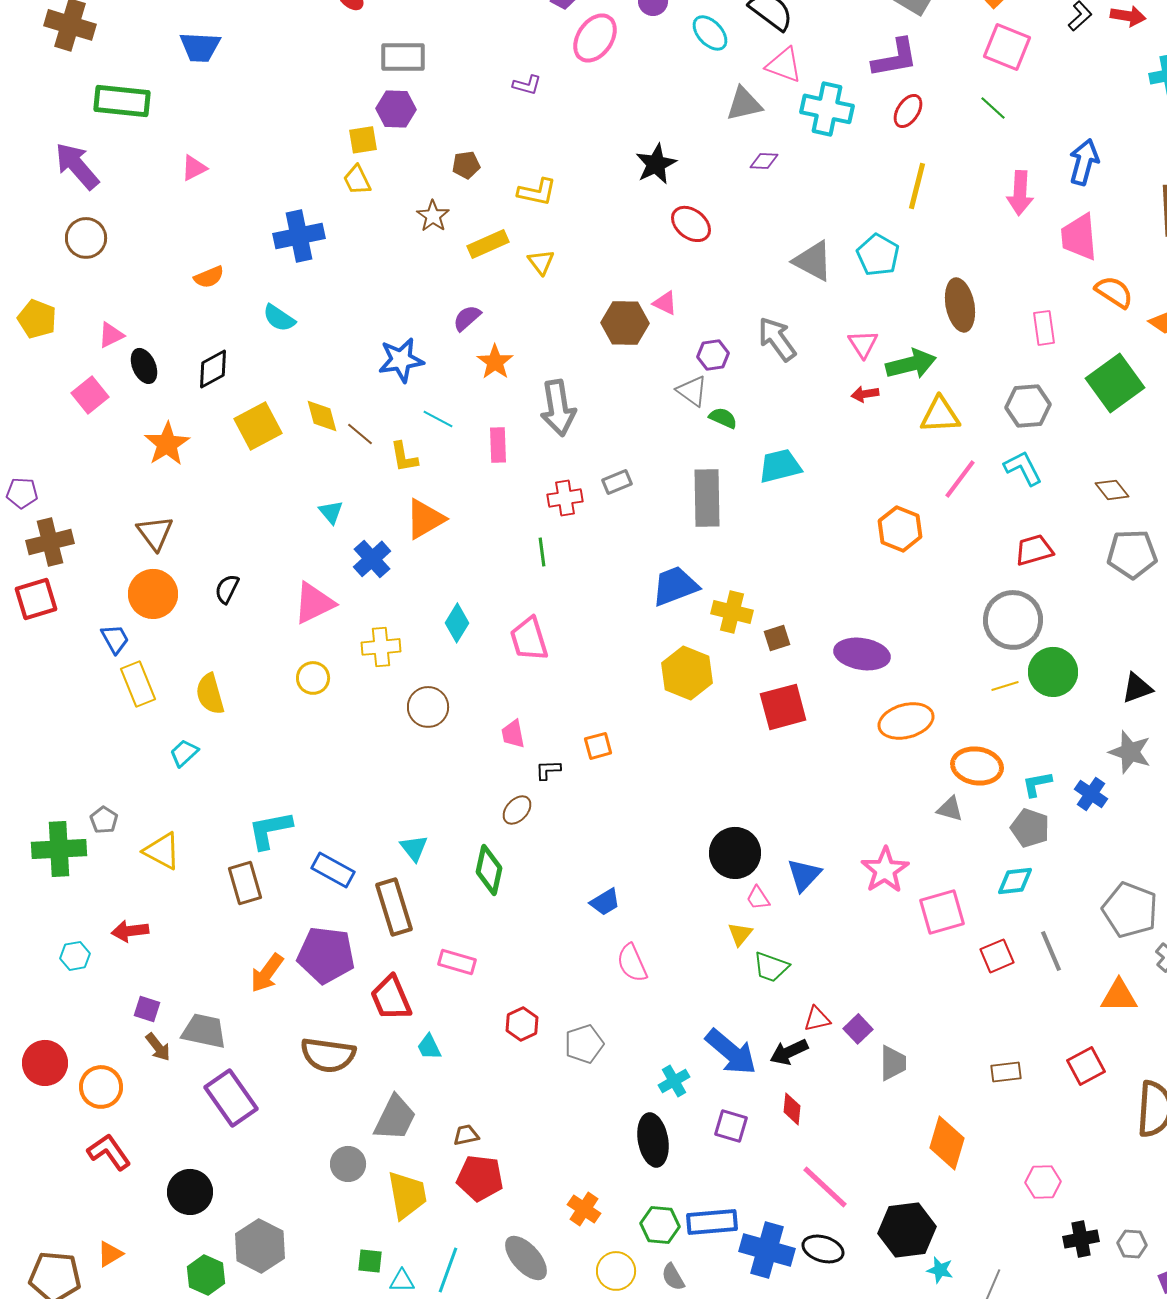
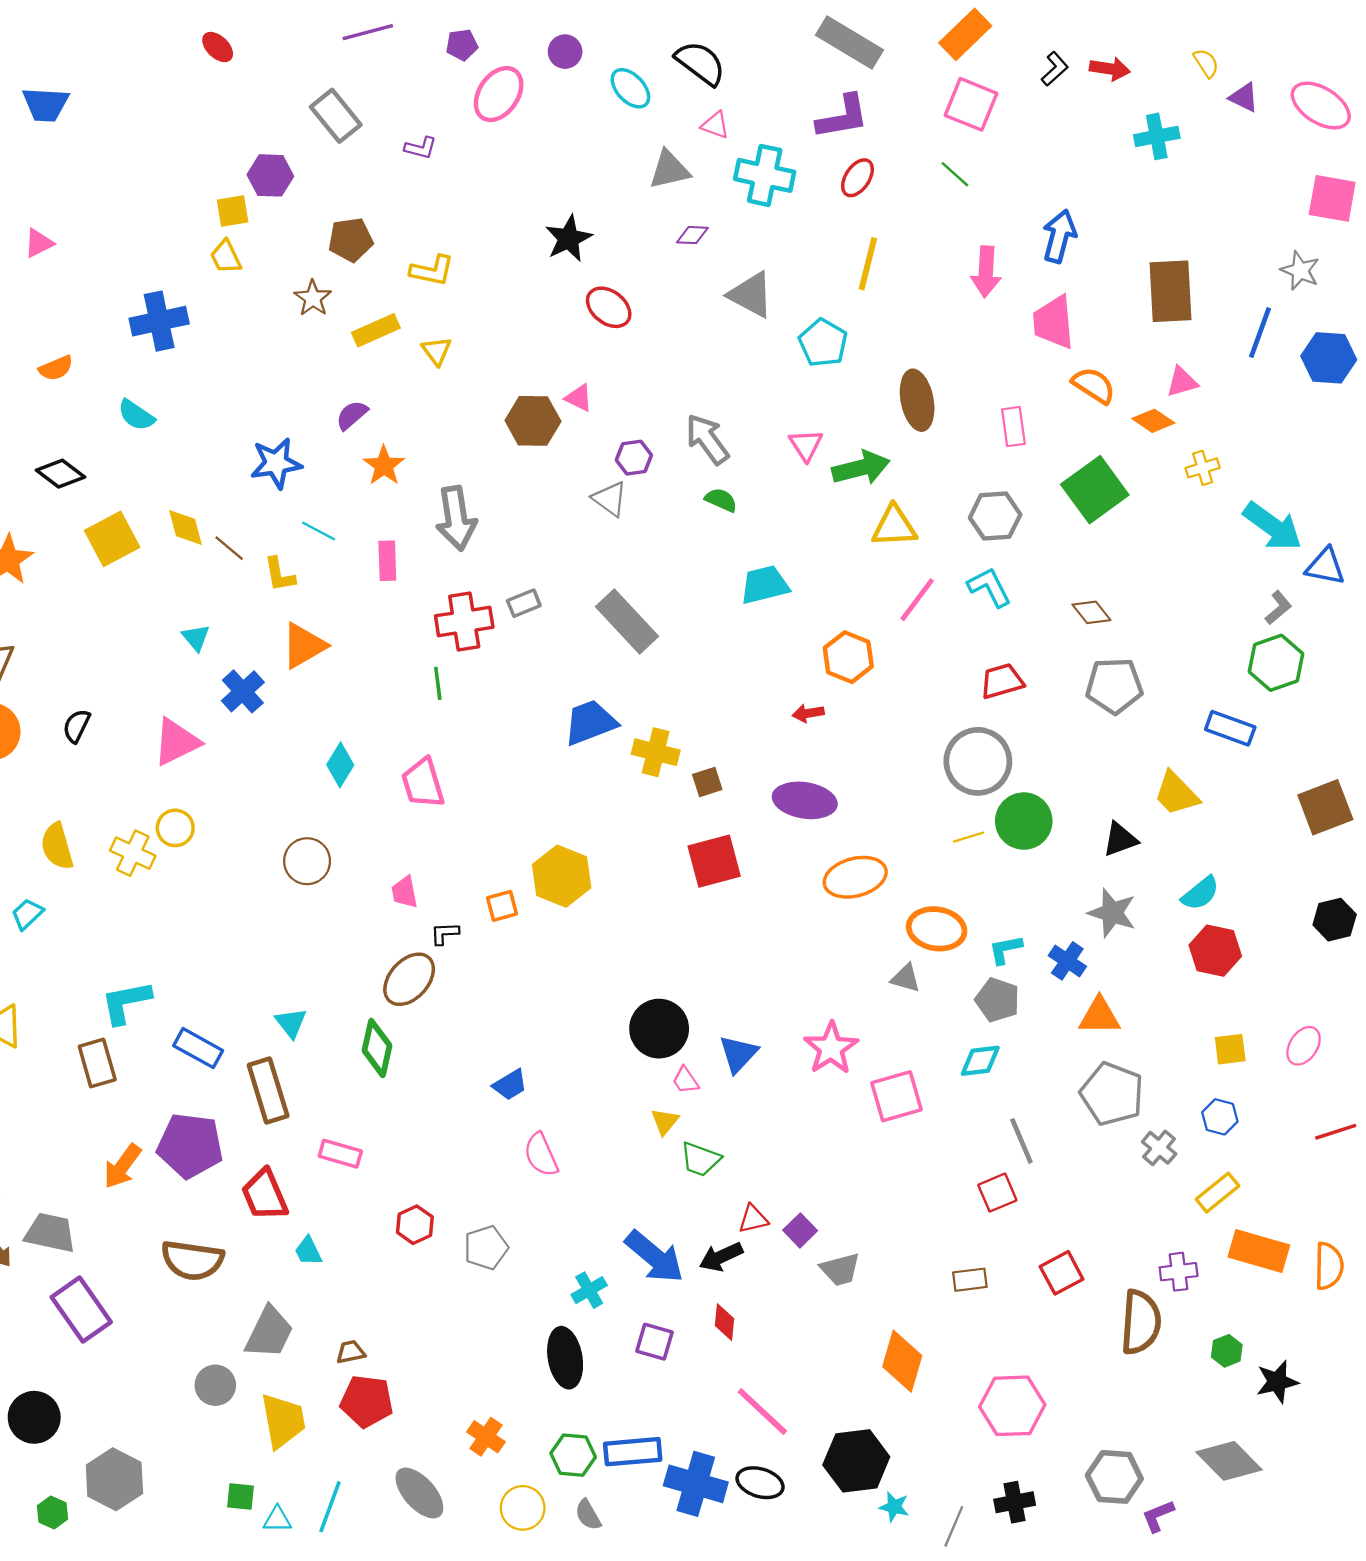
gray rectangle: (403, 57) -> (336, 116), moved, turned 51
pink triangle: (784, 65) -> (715, 125), size x0.7
brown pentagon: (466, 165) -> (351, 240), size x1.4
gray triangle: (813, 261) -> (751, 295), moved
black diamond: (213, 369) -> (61, 474), turned 66
red arrow: (865, 394) -> (808, 713), moved
green semicircle: (723, 418) -> (721, 500), moved
cyan trapezoid: (780, 466) -> (765, 585), moved
red cross: (565, 498) -> (464, 622), size x1.4
gray rectangle: (707, 498) -> (627, 622), turned -42
yellow cross: (381, 647) -> (133, 853), moved, turned 30
yellow hexagon: (687, 673) -> (562, 876), moved
brown ellipse: (517, 810) -> (409, 979), size x1.6
red square: (997, 956) -> (997, 1193), moved
orange triangle: (1119, 996) -> (1099, 1016), moved
gray trapezoid: (893, 1063) -> (840, 1269), turned 75
pink hexagon: (1043, 1182) -> (1012, 1406), size x1.6
black cross: (1081, 1239) -> (1015, 1502), moved
gray hexagon: (1132, 1244) -> (1114, 1477), size x1.6
green hexagon: (206, 1275) -> (52, 1512), size x0.7

